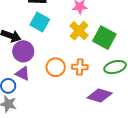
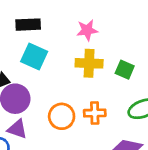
yellow cross: (79, 31) -> (89, 63), turned -36
green square: (104, 38) -> (125, 70), size x0.6

